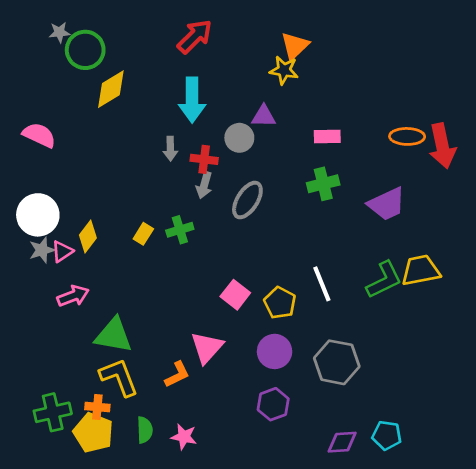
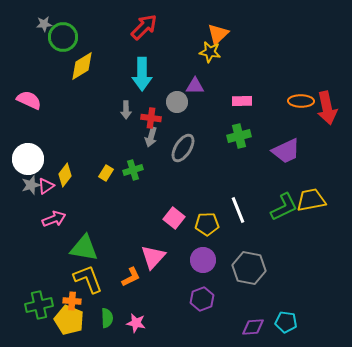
yellow pentagon: (280, 303) -> (207, 224), turned -30

